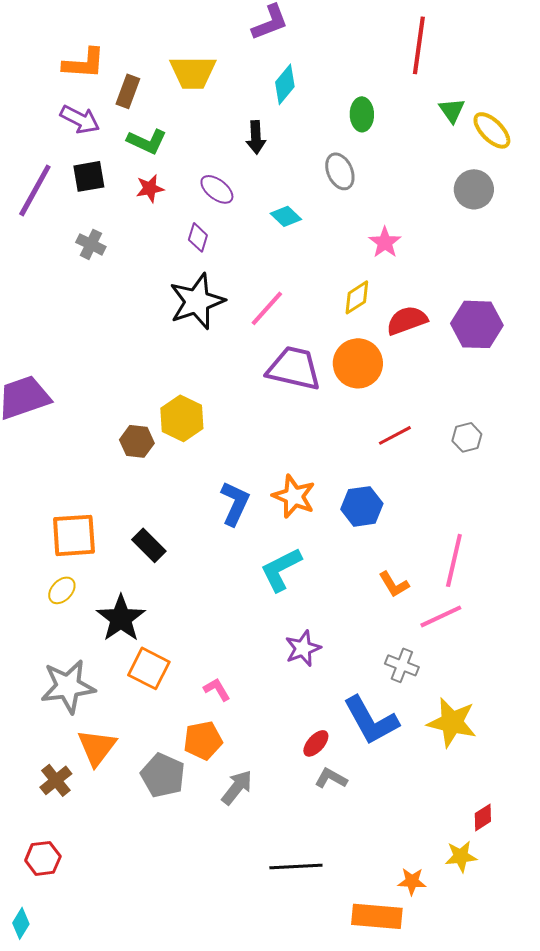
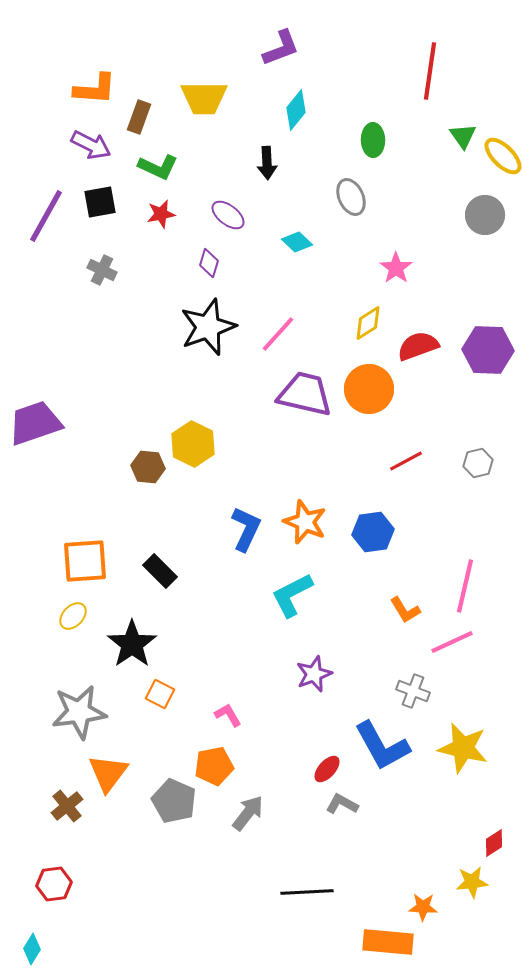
orange square: (149, 668) -> (160, 694), size x0.7

